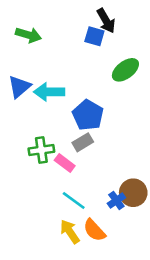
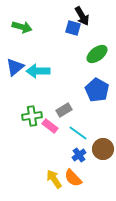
blue pentagon: (88, 115) -> (97, 90), moved
cyan line: (74, 201) -> (78, 133), moved
blue cross: (116, 201) -> (79, 155), moved

